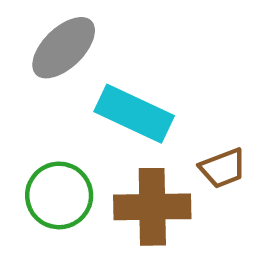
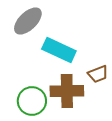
green circle: (59, 195) -> (32, 101), moved

